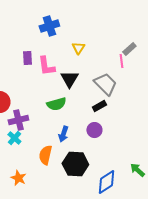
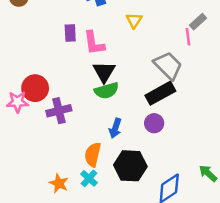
black triangle: (69, 79) -> (104, 72), moved
black rectangle: (99, 106) -> (160, 93), size x1.6
cyan cross: (14, 138) -> (89, 178), moved

